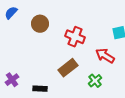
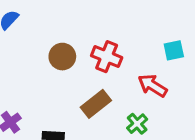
brown circle: (40, 24) -> (62, 57), moved

